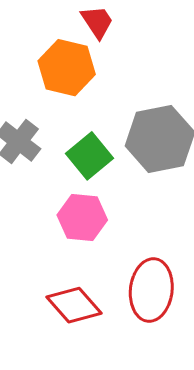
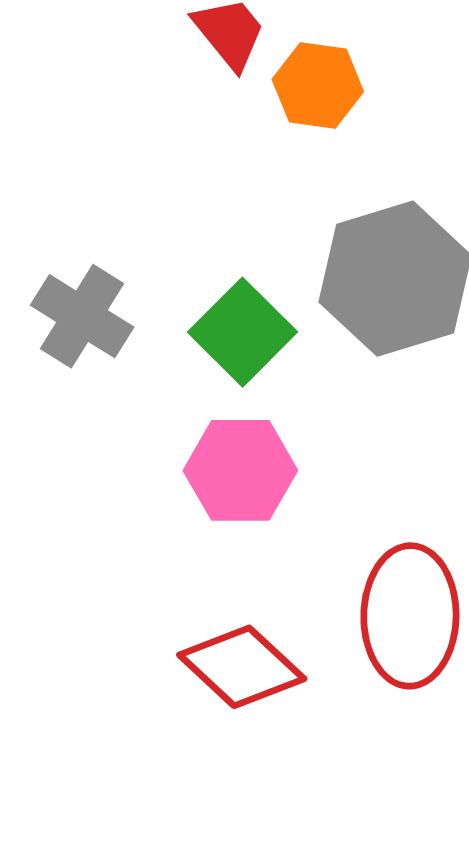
orange hexagon: (67, 68) -> (318, 86), moved, size x0.7

